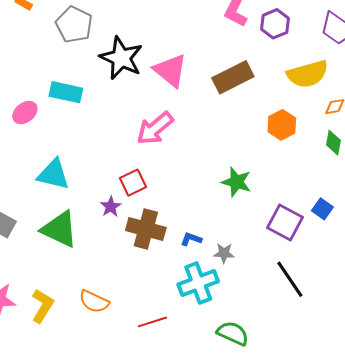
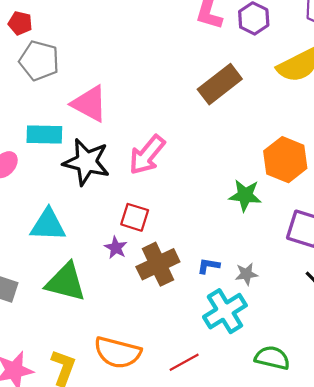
black star: (121, 58) -> (86, 162), moved
pink triangle: (170, 71) -> (89, 104), moved
orange hexagon: (282, 125) -> (285, 160), moved, size x1.4
red square: (133, 183) -> (135, 217), turned -36
brown cross: (146, 229) -> (158, 264), turned -30
orange semicircle: (94, 302) -> (118, 352), size x1.4

